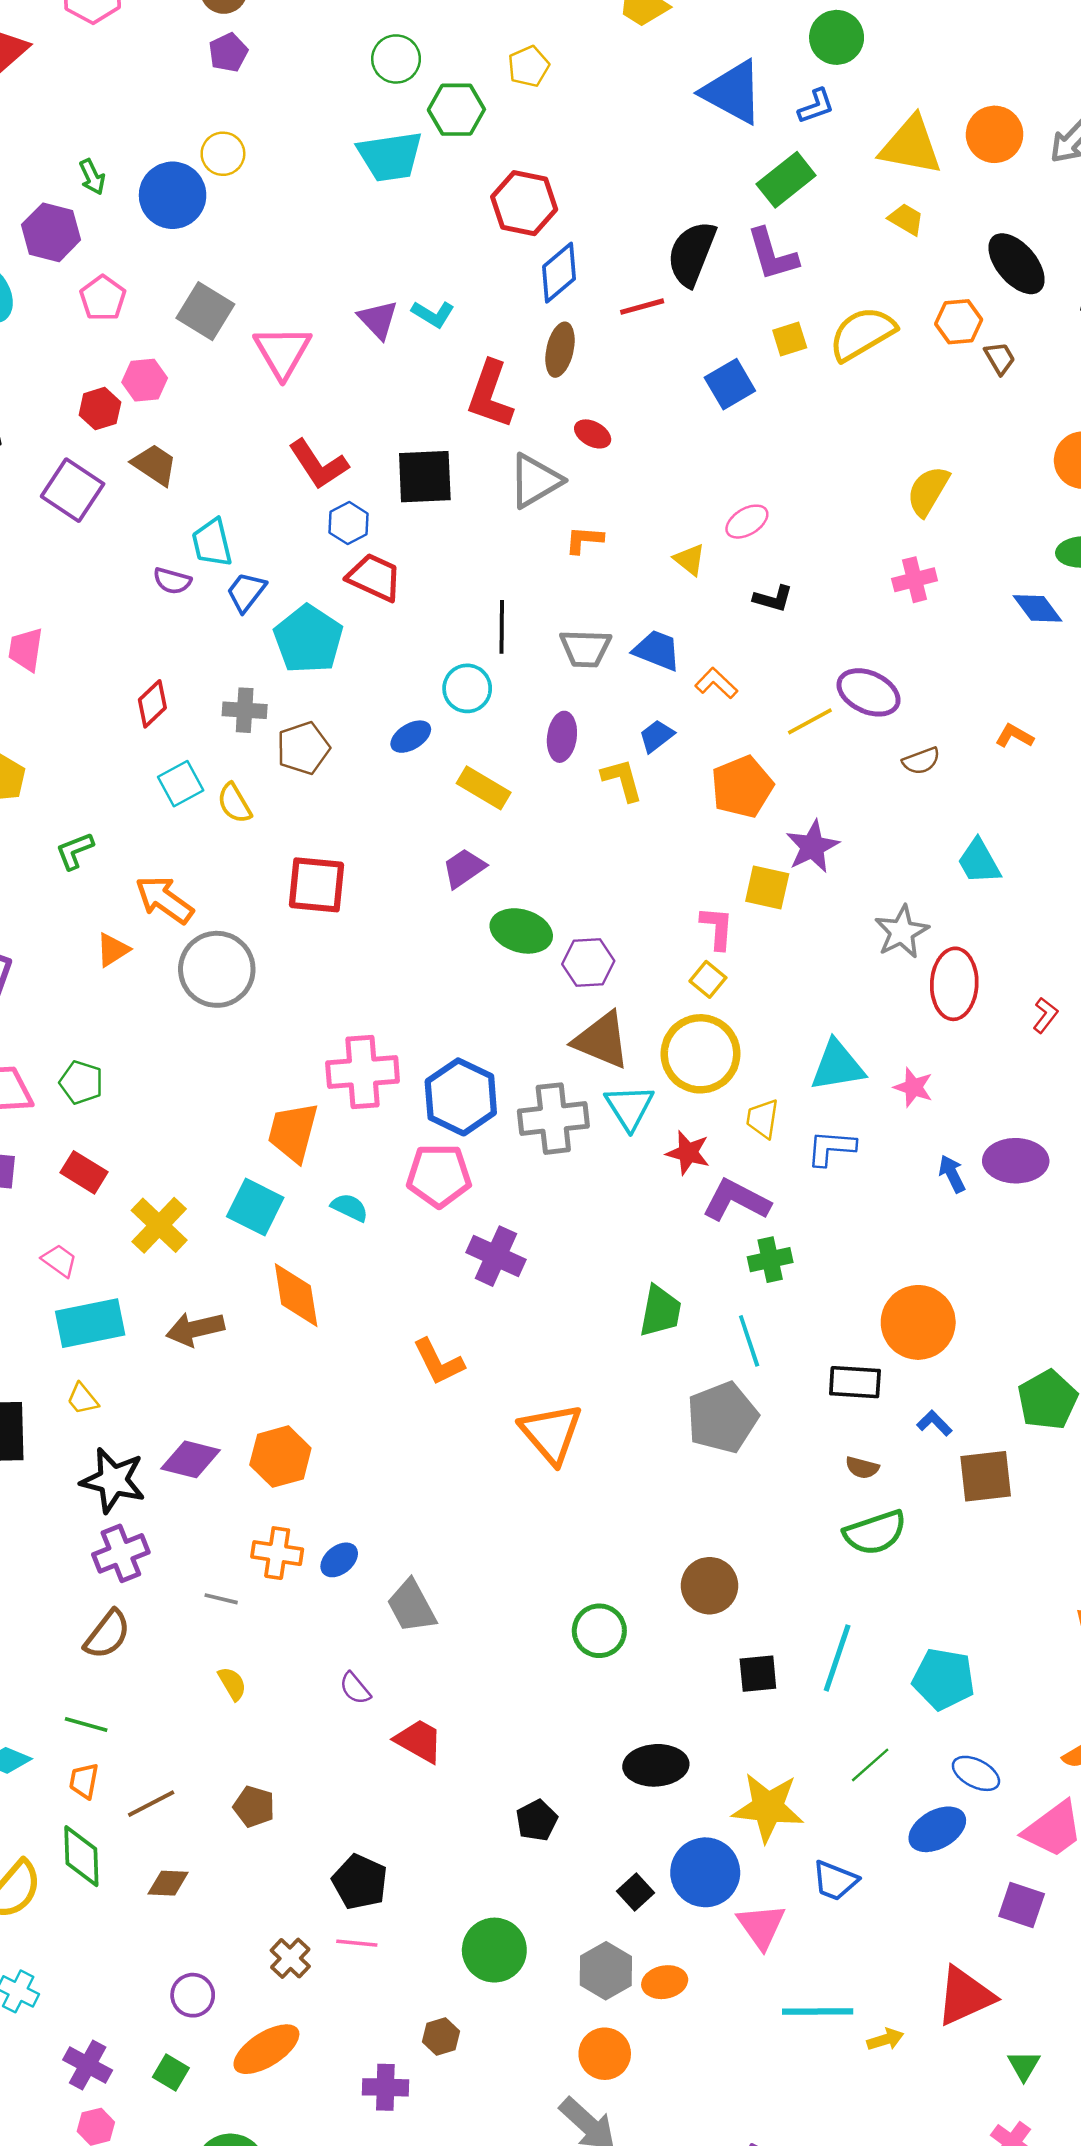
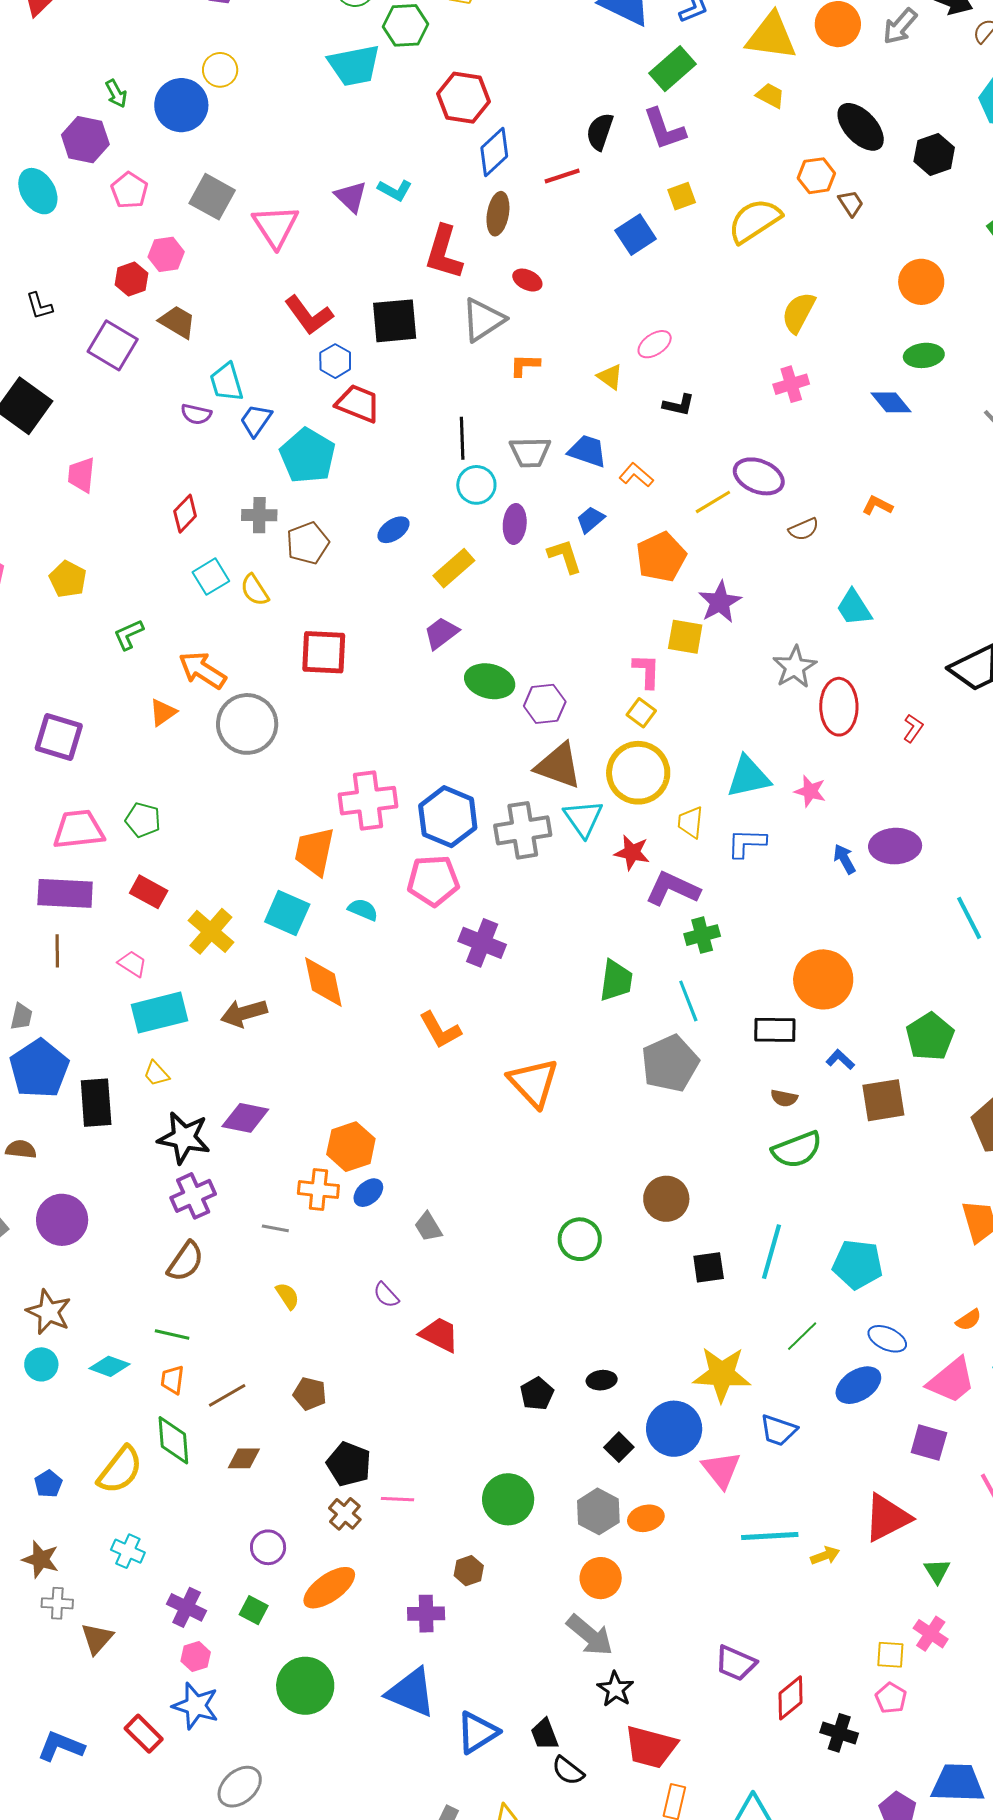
black semicircle: (692, 254) -> (600, 132), size x0.7
yellow semicircle: (862, 334) -> (755, 221), moved
cyan circle: (467, 688) -> (476, 485), moved
yellow rectangle: (484, 788) -> (454, 568), turned -69
orange hexagon: (280, 1457) -> (351, 1147), moved
gray trapezoid: (412, 1606) -> (428, 1227), size x0.7
black ellipse: (656, 1765) -> (602, 1380), moved, size x0.6
black pentagon: (360, 1882) -> (349, 1464), moved

